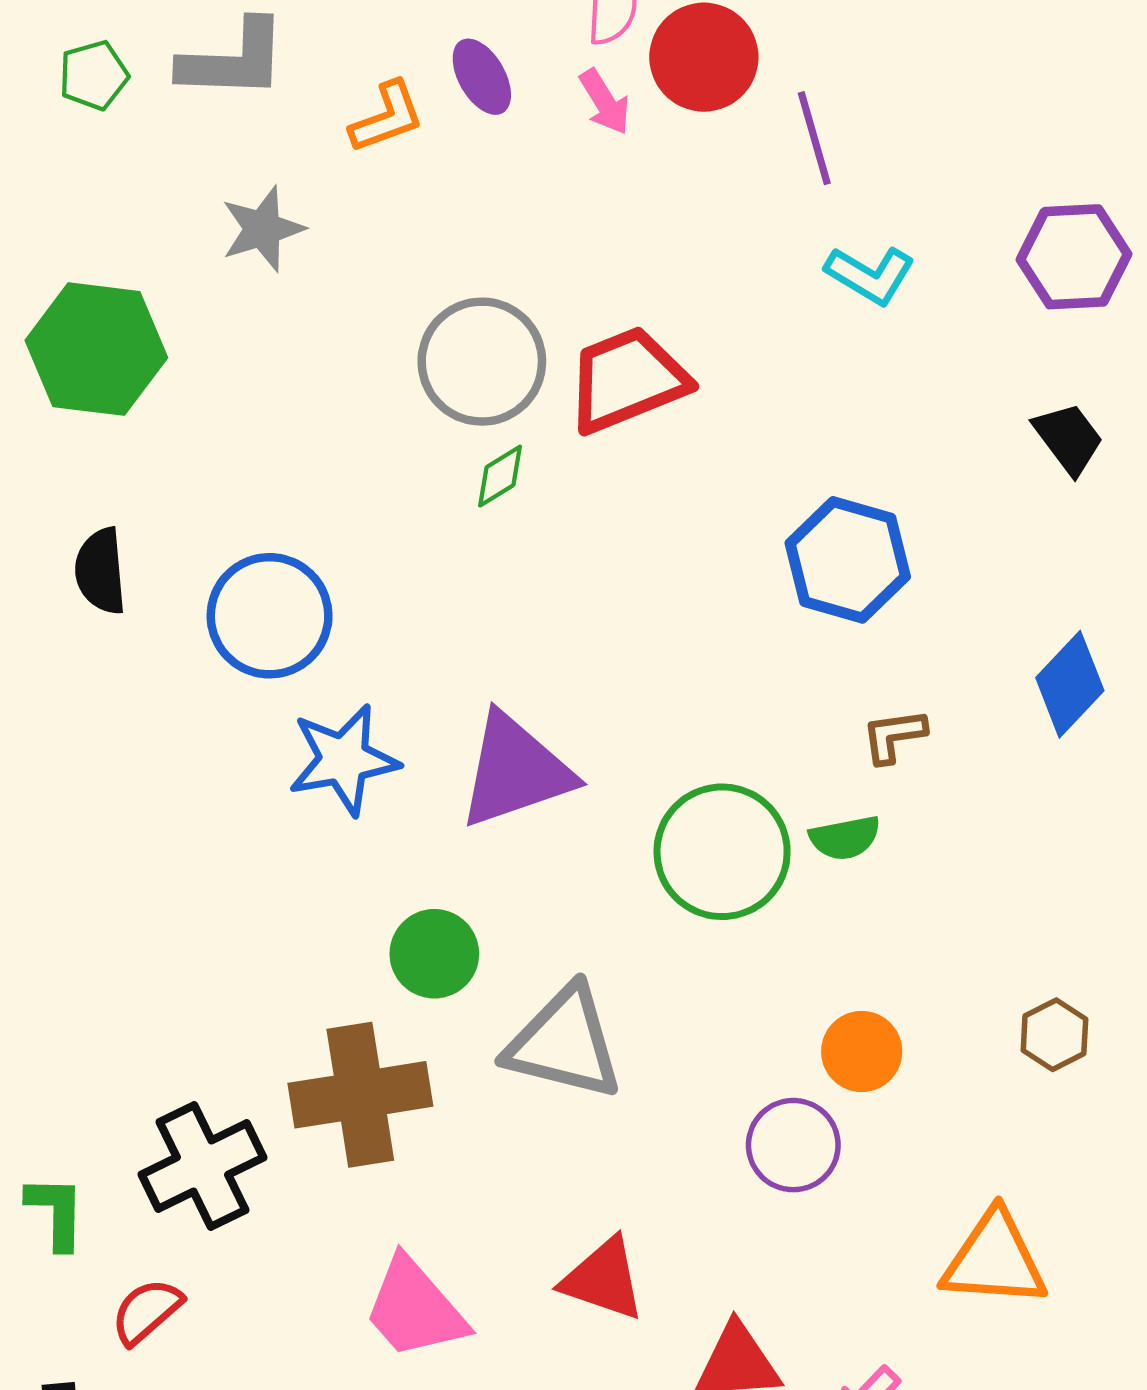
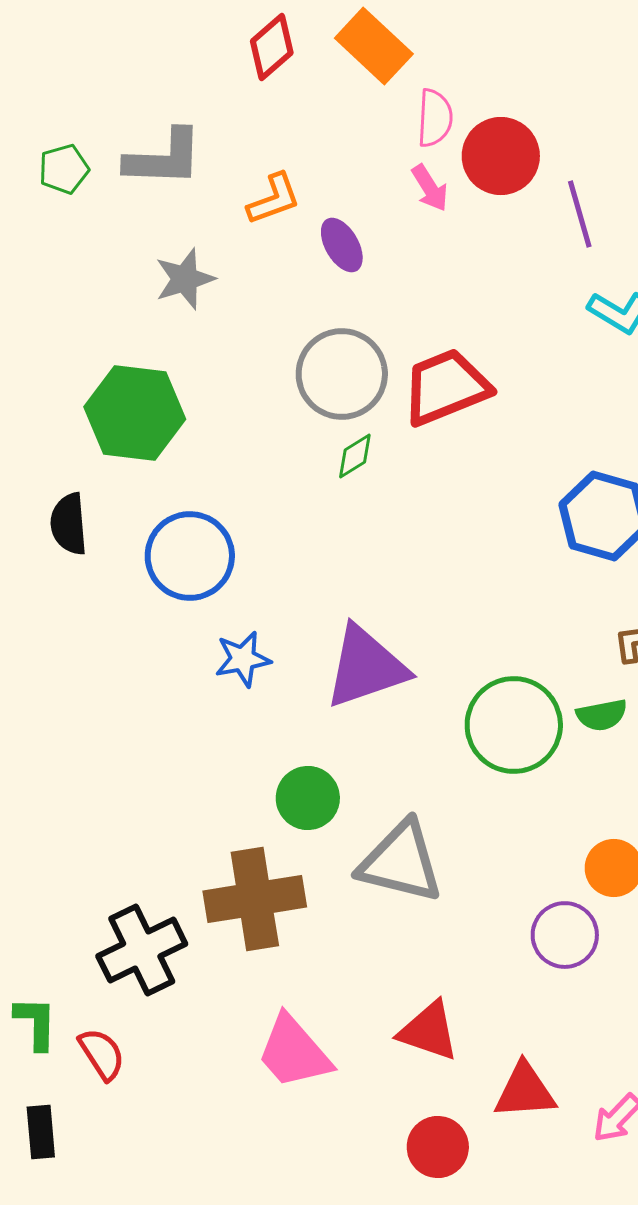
purple ellipse: (482, 77) -> (342, 245), moved
green hexagon: (96, 349) -> (135, 413), moved
blue star: (344, 760) -> (243, 659), size x0.7
green L-shape: (56, 1212) -> (36, 1023), moved
red semicircle: (147, 1311) -> (102, 1054), turned 98

